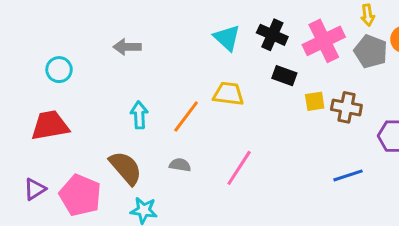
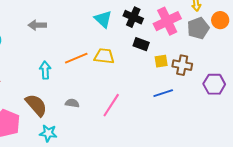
gray pentagon: (371, 51) -> (198, 28), turned 30
orange line: (186, 116) -> (76, 58), moved, turned 30
blue line: (348, 175) -> (163, 93), moved

